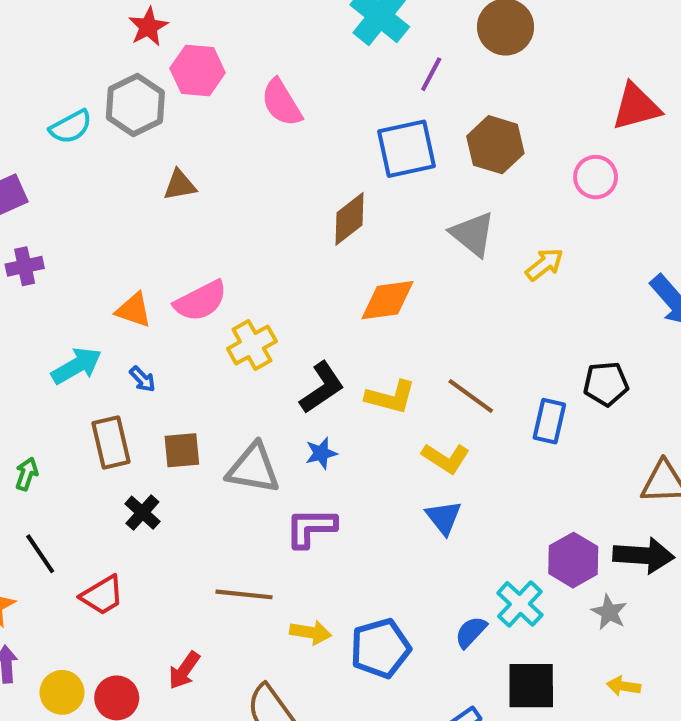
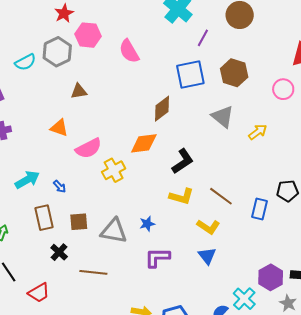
orange diamond: (388, 300) -> (144, 143), moved
orange triangle: (134, 310) -> (59, 128), moved
black L-shape: (322, 388) -> (183, 161), moved
purple L-shape: (311, 528) -> (157, 258), moved
brown line: (244, 594) -> (93, 272), moved

